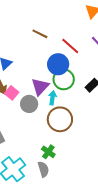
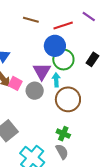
red line: (70, 46) -> (63, 26), turned -48

